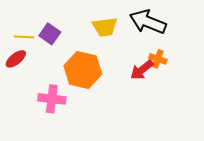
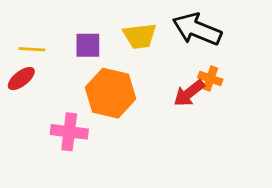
purple square: (50, 34) -> (88, 45), moved, turned -35

